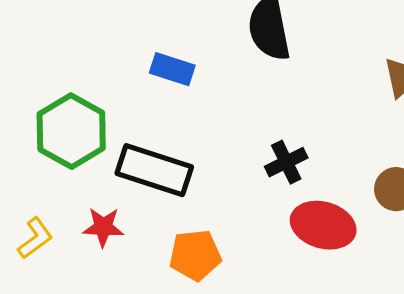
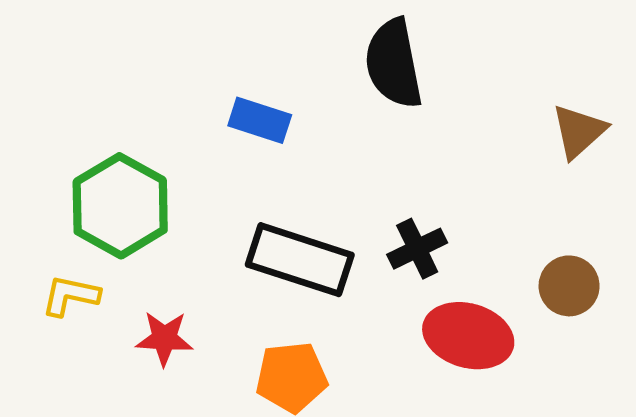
black rectangle: (154, 170) -> (300, 260), moved
yellow L-shape: (35, 238) -> (70, 296), moved, turned -132

